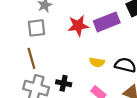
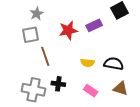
purple rectangle: (107, 22) -> (94, 25), size x0.7
brown line: (31, 58) -> (45, 56), moved

